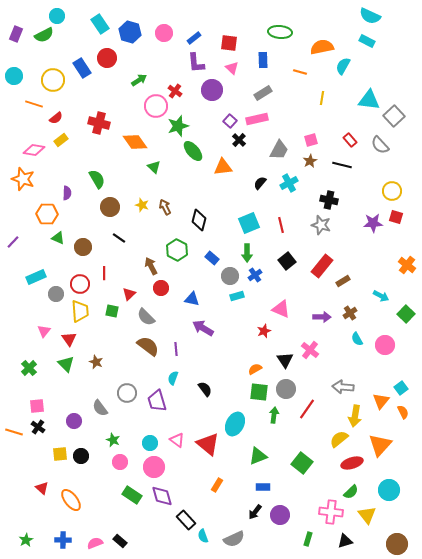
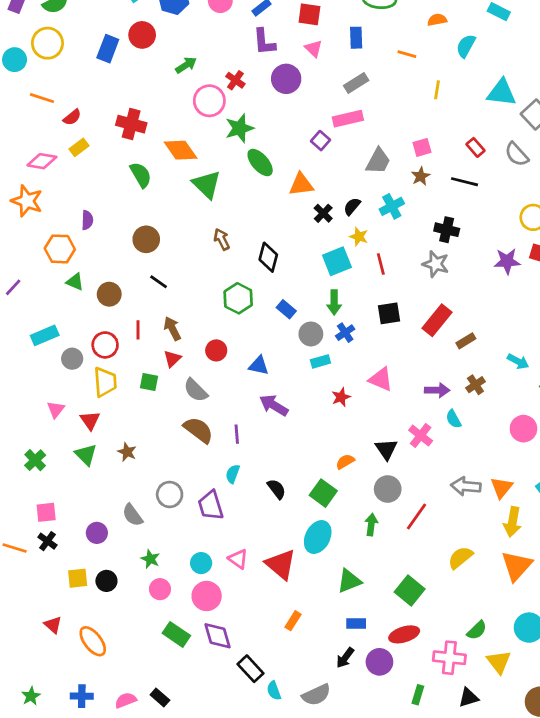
orange semicircle: (322, 47) -> (437, 20), size x0.6
blue rectangle: (82, 68) -> (108, 49), turned 54
yellow circle: (53, 80) -> (47, 43), moved
purple square: (230, 121) -> (320, 141), moved
black cross: (239, 140) -> (323, 213), moved
green triangle: (154, 167) -> (207, 184), size x1.6
green semicircle: (97, 179) -> (141, 175), moved
yellow star: (142, 205) -> (359, 237), moved
black square: (287, 261) -> (389, 313), turned 30
brown arrow: (151, 266) -> (172, 328), moved
red star: (264, 331) -> (341, 397), moved
cyan semicircle: (357, 339) -> (454, 419), moved
green square: (259, 392) -> (323, 493), moved, turned 30
orange triangle: (381, 401) -> (502, 488), moved
yellow arrow: (355, 416) -> (513, 522), moved
red ellipse: (352, 463) -> (404, 634), moved

